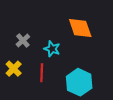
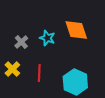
cyan star: (52, 49) -> (47, 38), moved

